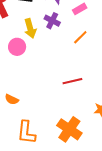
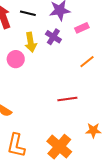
orange line: (80, 37) -> (87, 62), moved

